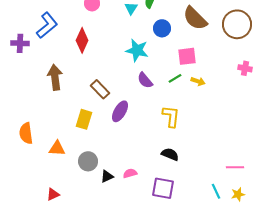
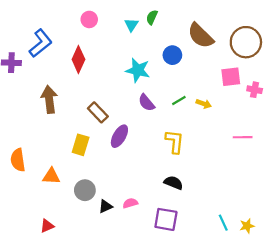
blue circle: (162, 28) -> (172, 55), moved
pink square: (187, 56) -> (231, 77), moved
pink line: (235, 167) -> (243, 137), moved

